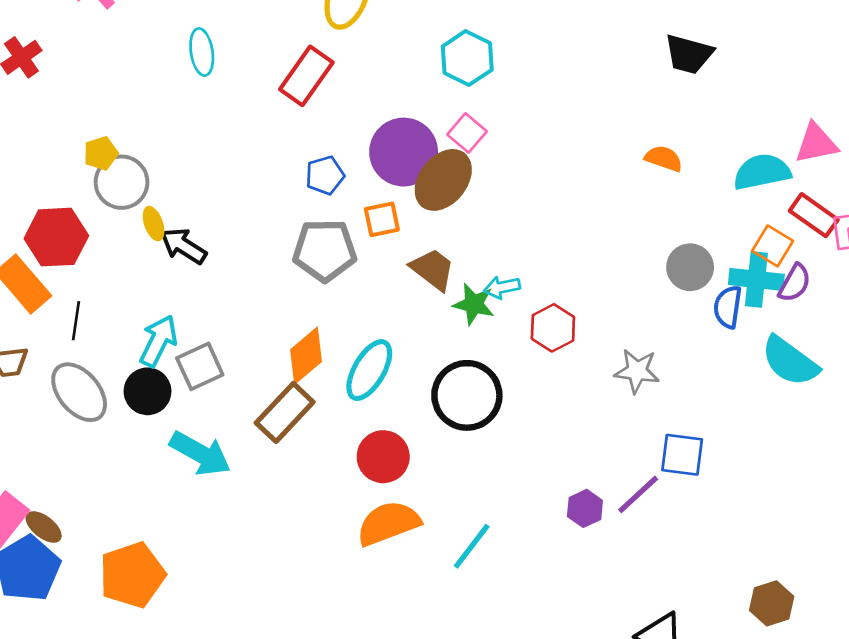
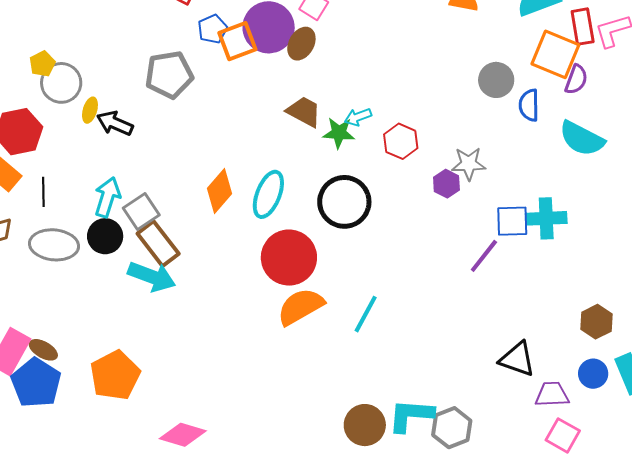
blue pentagon: (325, 175) -> (213, 29), moved
brown ellipse: (443, 180) -> (301, 44), size x0.7
red rectangle: (814, 215) -> (583, 27), turned 54
orange square: (382, 219) -> (237, 41), moved, size x1.4
yellow ellipse: (154, 224) -> (90, 110), turned 45
orange square: (773, 246) -> (555, 54), size x1.6
gray pentagon: (325, 250) -> (169, 75), moved
cyan cross: (756, 279) -> (546, 218), moved
gray ellipse: (79, 392) -> (54, 245), turned -36
brown rectangle: (285, 412) -> (158, 244), moved, turned -72
red circle: (383, 457) -> (289, 258), size x1.4
purple hexagon: (585, 508) -> (446, 184), moved

